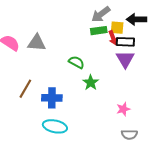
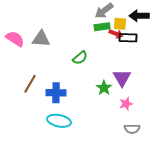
red arrow: (113, 38) -> (116, 34), turned -48
purple triangle: (125, 59) -> (122, 78), moved
green semicircle: (76, 62) -> (80, 58), turned 112
green star: (91, 83) -> (104, 88), moved

